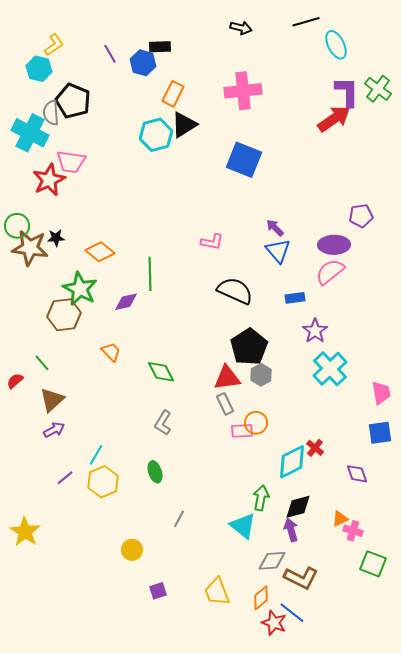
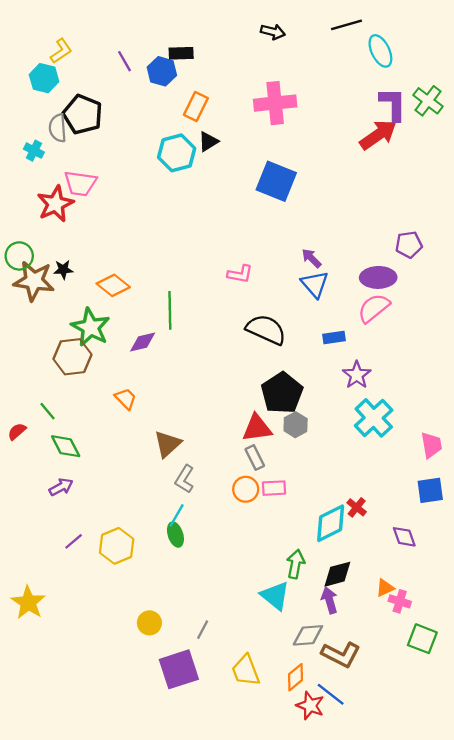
black triangle: (184, 125) -> (208, 142), size x0.7
cyan cross: (30, 133) -> (34, 151), size x0.5
green diamond: (161, 372) -> (66, 446), moved
brown triangle: (52, 400) -> (168, 444), moved
orange circle: (256, 423) -> (246, 489), moved
cyan line: (96, 455) -> (177, 515), moved
gray line: (179, 519) -> (203, 630), moved
purple square: (158, 591) -> (179, 669), size x2.0

